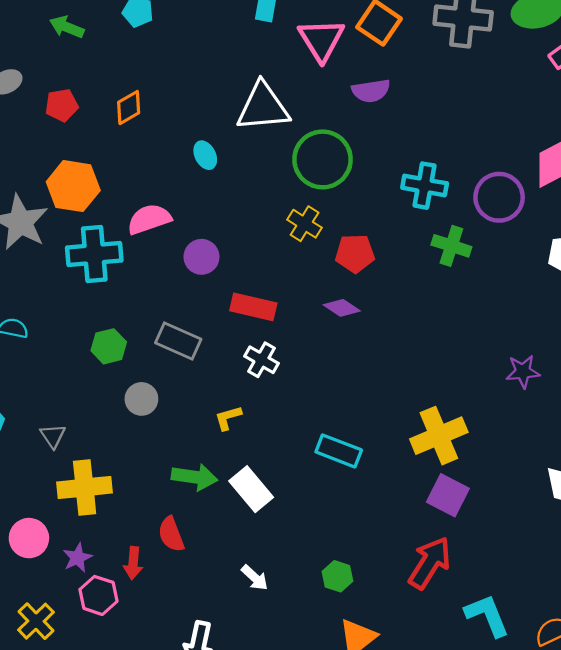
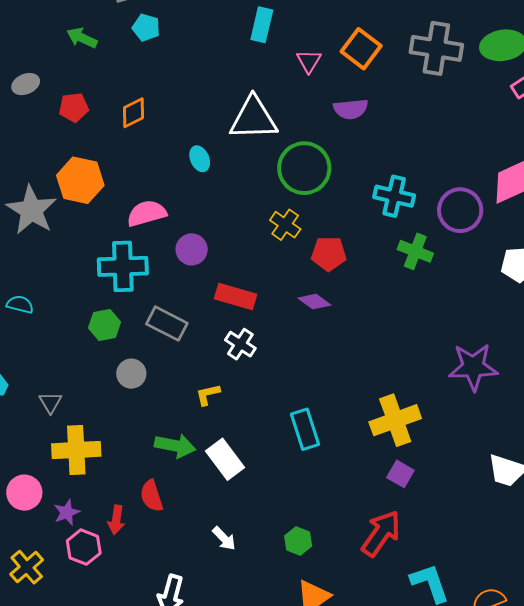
pink triangle: (321, 40) -> (309, 61), size x0.6
cyan cross: (94, 254) -> (123, 266), moved
purple star: (523, 372) -> (473, 367), size x1.6
cyan rectangle: (339, 451) -> (305, 429), turned 48
purple square: (448, 495) -> (400, 474), size x0.7

